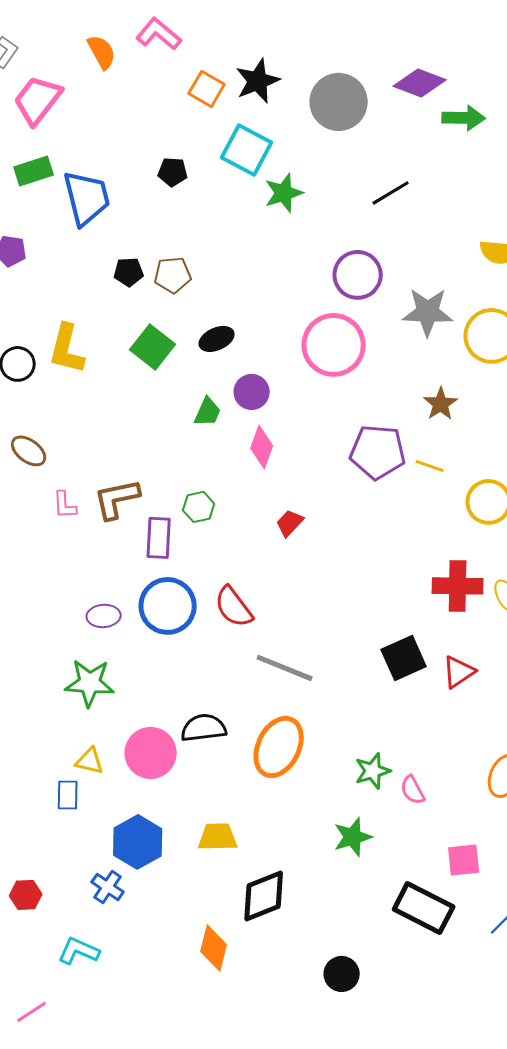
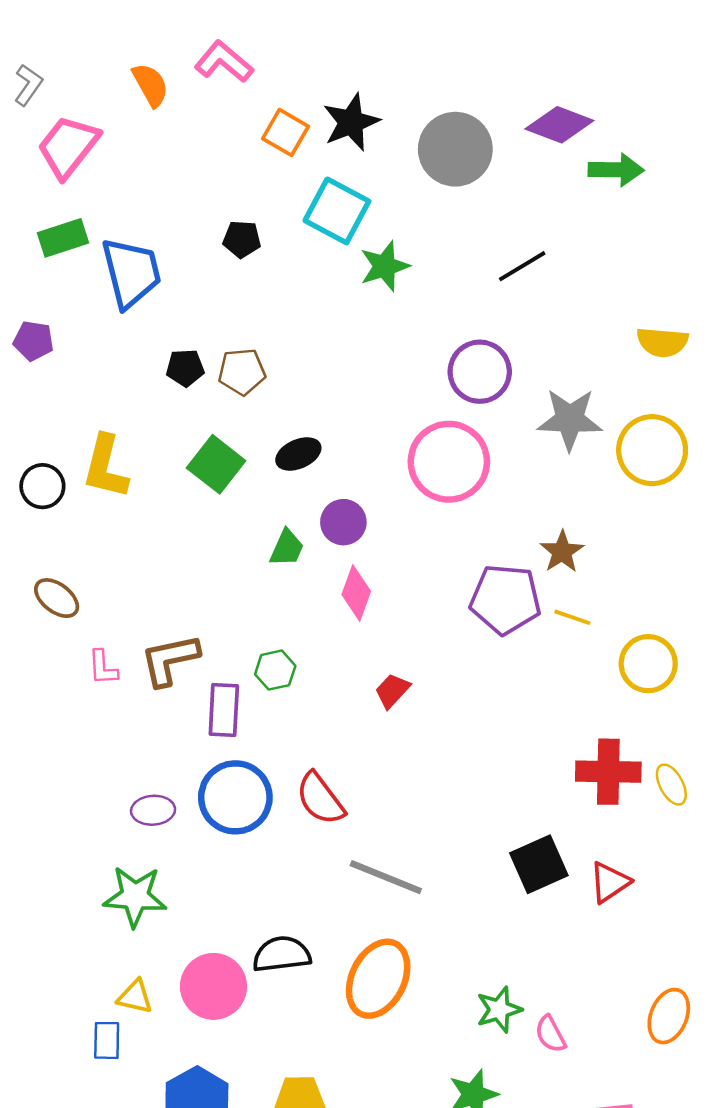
brown star: (441, 404) -> (562, 552), moved

